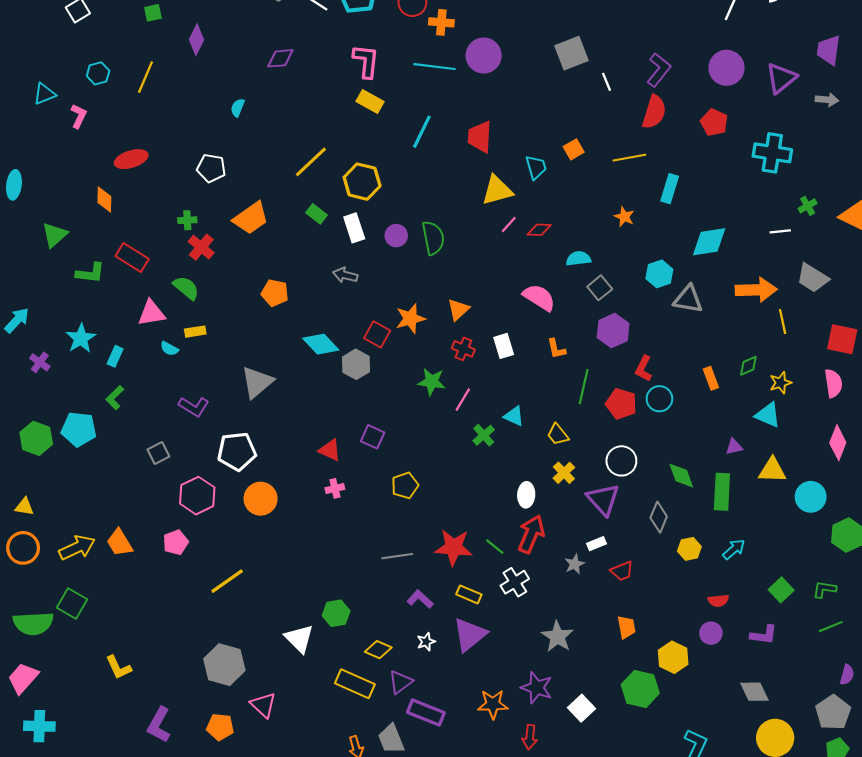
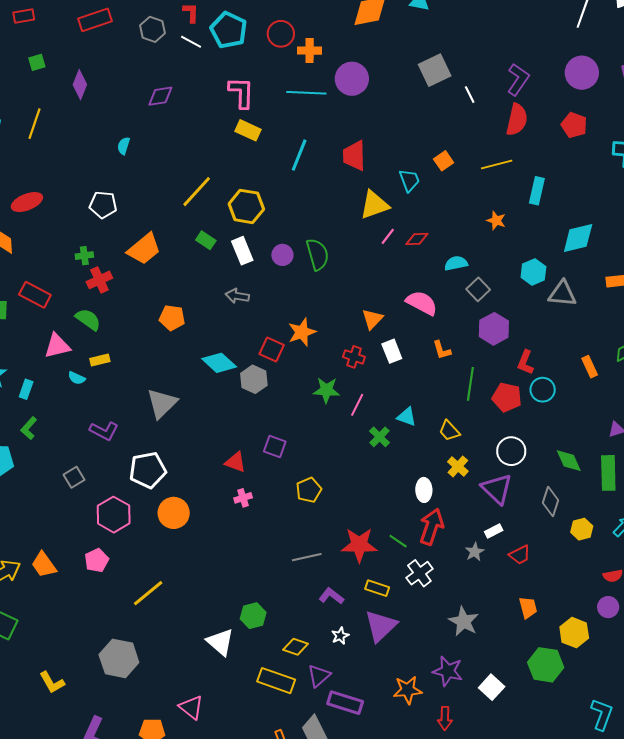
red cross: (201, 247) -> (99, 280), turned 30
orange triangle: (458, 310) -> (372, 319), moved
gray hexagon: (224, 665) -> (119, 658), moved

